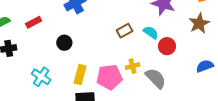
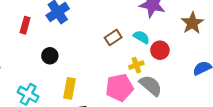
red rectangle: (34, 22) -> (25, 25), moved, turned -42
yellow cross: (133, 66) -> (136, 65), moved
pink pentagon: (109, 77) -> (119, 88), moved

